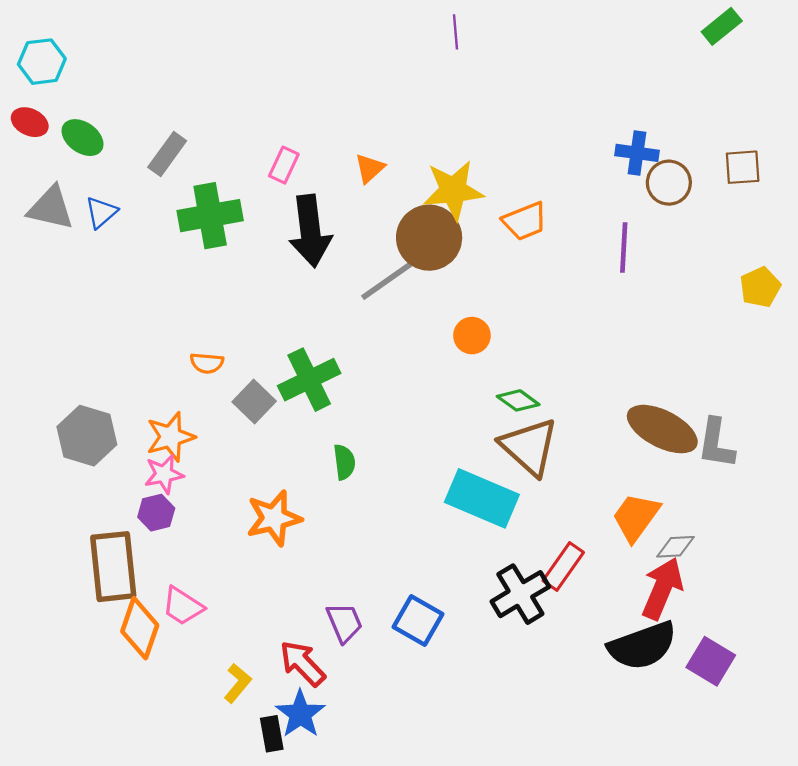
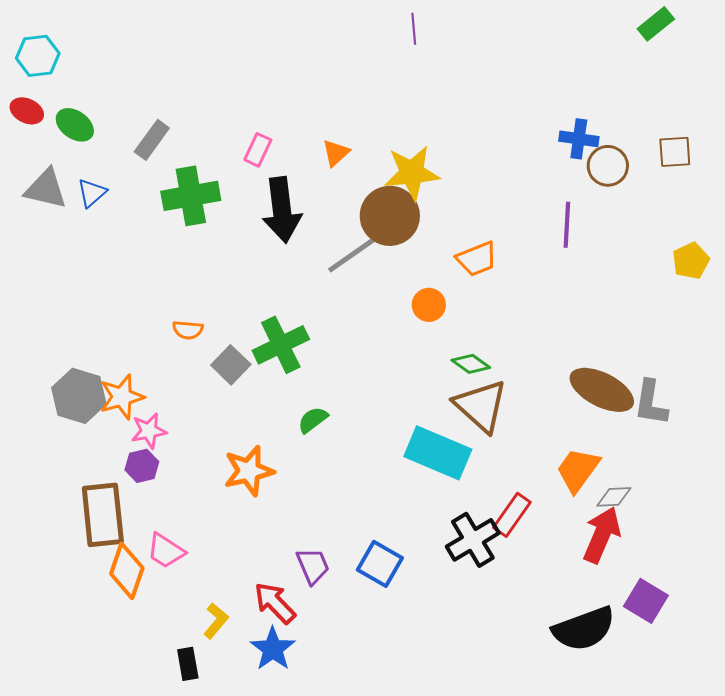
orange trapezoid: (525, 221) -> (477, 259), moved
orange star: (171, 437) -> (122, 397), moved
green semicircle: (344, 462) -> (313, 420), turned -120
black semicircle: (642, 646) -> (584, 629), moved
black rectangle: (272, 734) -> (188, 664), moved

